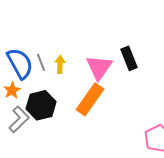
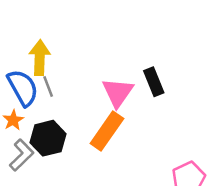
yellow arrow: (60, 64) -> (40, 58), moved, size x1.6

